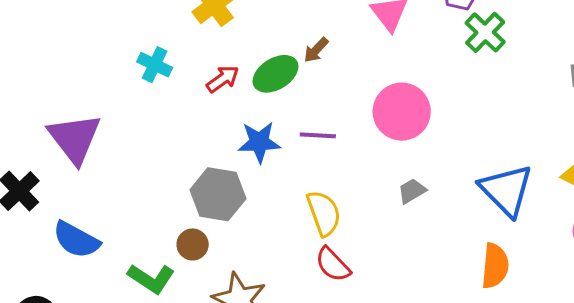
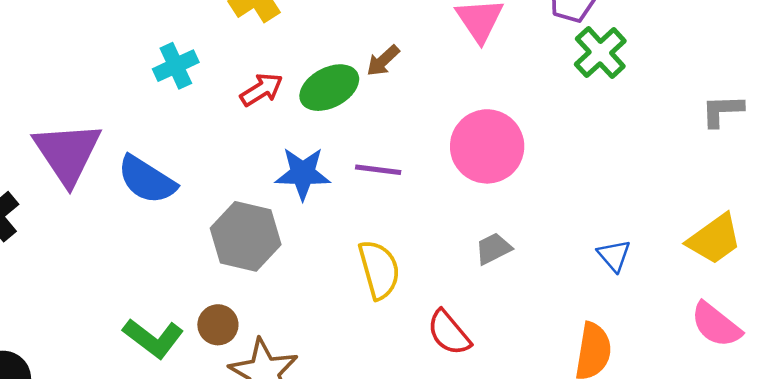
cyan cross: (155, 65) -> (176, 66), turned 36
blue triangle: (506, 190) -> (614, 255), size x0.5
blue semicircle: (76, 240) -> (147, 180), moved
brown circle: (193, 244) -> (218, 325), moved
red semicircle: (333, 265) -> (449, 333), moved

